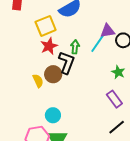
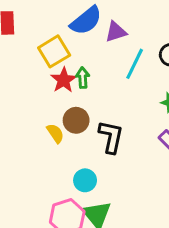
purple triangle: (107, 31) -> (116, 32), moved
green arrow: (75, 47) -> (83, 78), moved
black L-shape: (67, 63) -> (111, 137), moved

